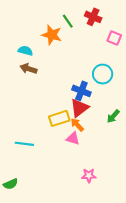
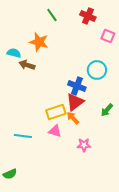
green line: (68, 21) -> (52, 15), moved
orange star: (52, 35) -> (39, 42), moved
cyan semicircle: (25, 51) -> (14, 53), moved
pink triangle: (73, 139) -> (55, 131), moved
pink star: (89, 176) -> (84, 145), moved

